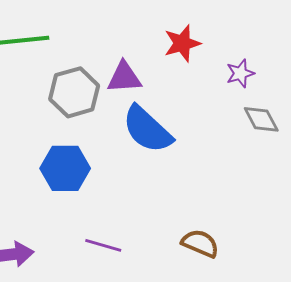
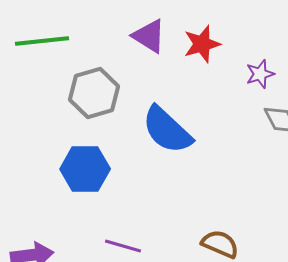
purple triangle: (124, 77) -> (149, 36), moved, turned 36

